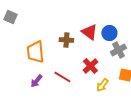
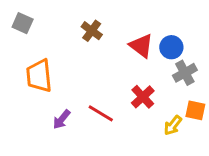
brown cross: (66, 40) -> (92, 31), moved, turned 32
orange trapezoid: (35, 52) -> (39, 76), moved
yellow arrow: (102, 85) -> (173, 125), moved

